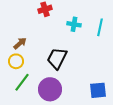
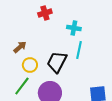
cyan line: (100, 27) -> (79, 50), moved
yellow circle: (16, 61) -> (30, 65), moved

